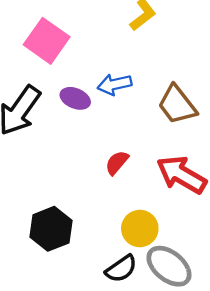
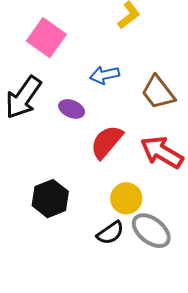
purple ellipse: (75, 98) -> (72, 109), moved
red semicircle: (117, 163) -> (107, 142), size x1.6

